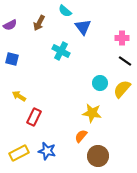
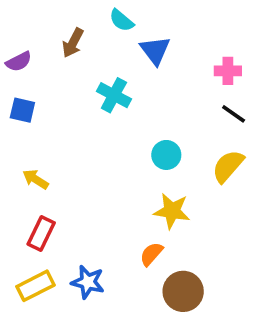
purple semicircle: (10, 25) -> (19, 62), moved
cyan circle: (100, 83) -> (166, 155), moved
red rectangle: (34, 117) -> (41, 233), moved

